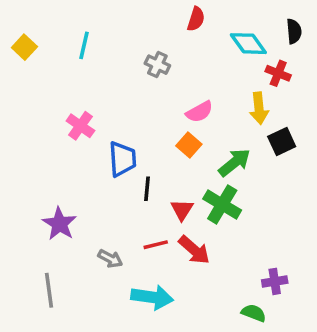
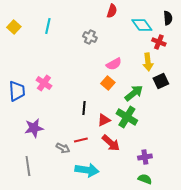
pink cross: (80, 126) -> (44, 83), moved
blue trapezoid: (122, 159) -> (17, 91), moved
red triangle: (182, 210) -> (104, 120), turned 32
purple star: (59, 224) -> (34, 128), turned 30
red line: (156, 245) -> (81, 140), moved
purple cross: (275, 281) -> (145, 157), moved

